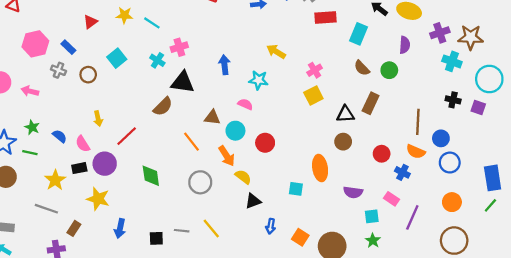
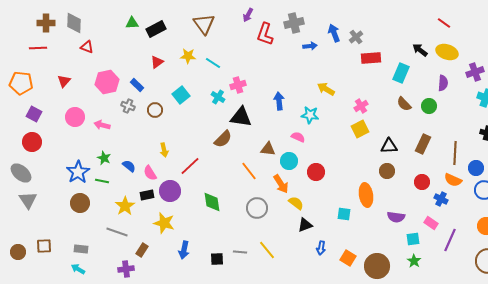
brown rectangle: (371, 103) -> (423, 144), moved

